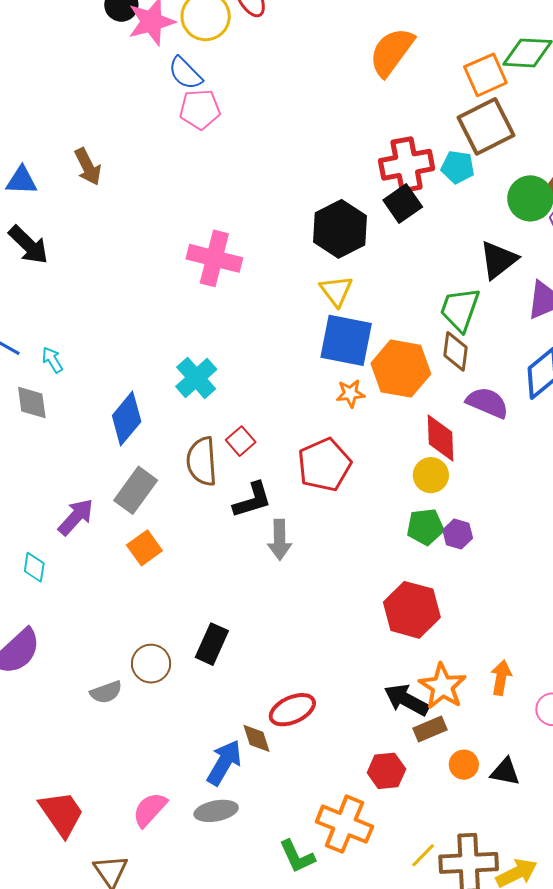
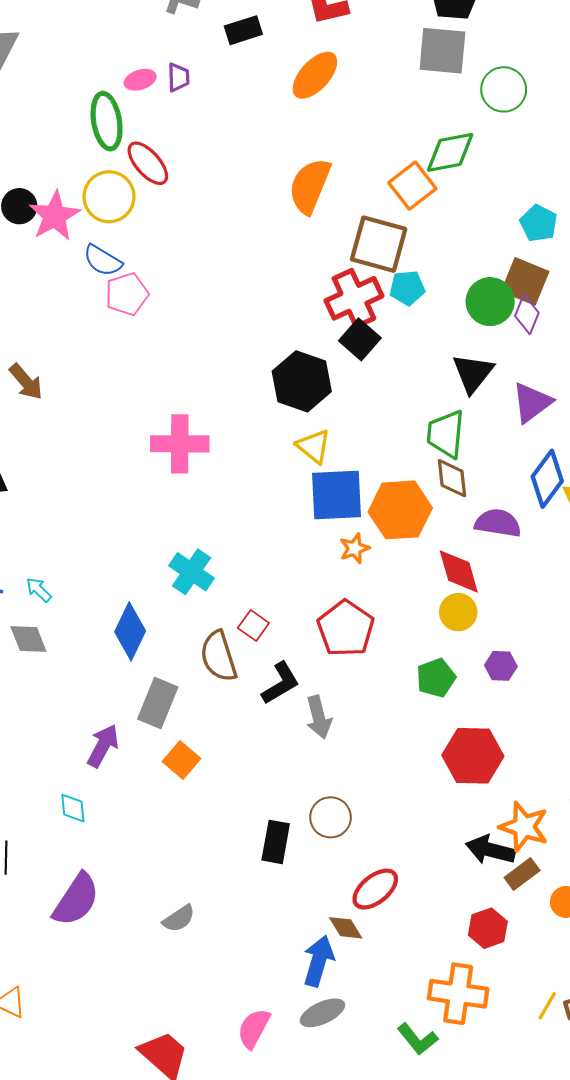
brown square: (486, 126) -> (379, 244), moved, turned -34
green pentagon: (425, 527) -> (436, 678), moved
brown circle: (151, 664) -> (330, 817), moved

